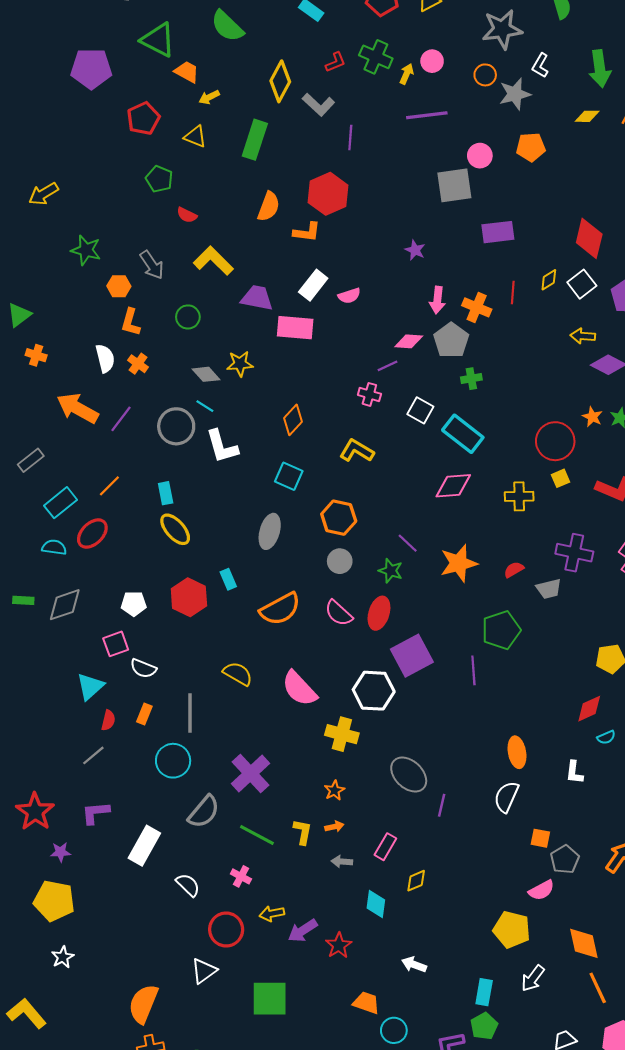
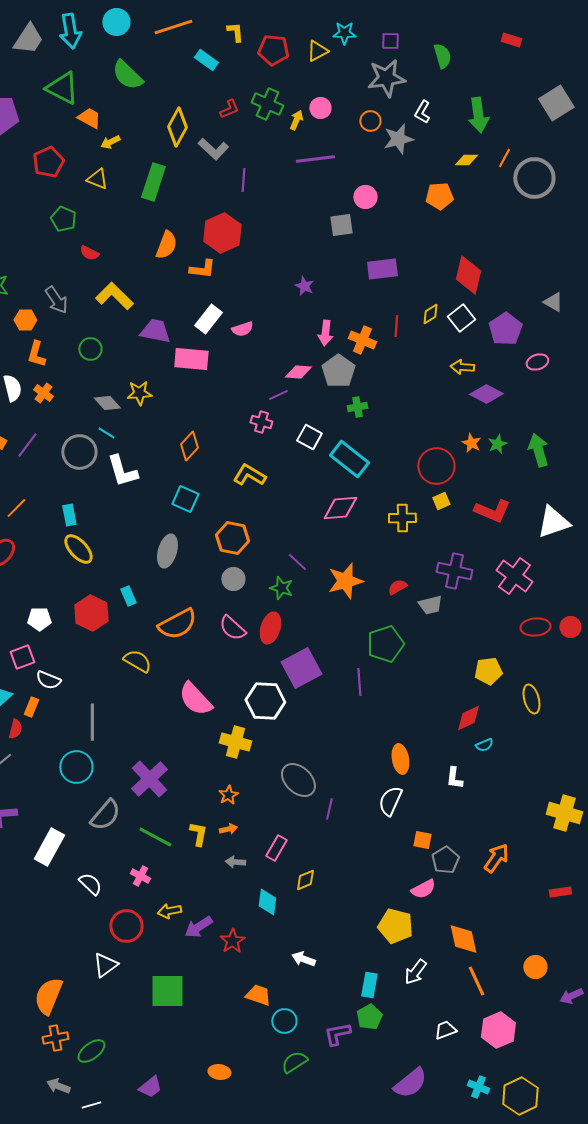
orange pentagon: (531, 147) -> (439, 196), moved
gray square: (454, 185) -> (341, 225), size x0.7
yellow semicircle: (238, 674) -> (137, 661), moved
orange rectangle: (144, 714) -> (31, 707), moved

